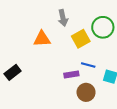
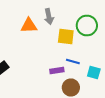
orange triangle: (42, 39) -> (29, 26), moved
yellow square: (81, 39) -> (66, 36), turned 36

